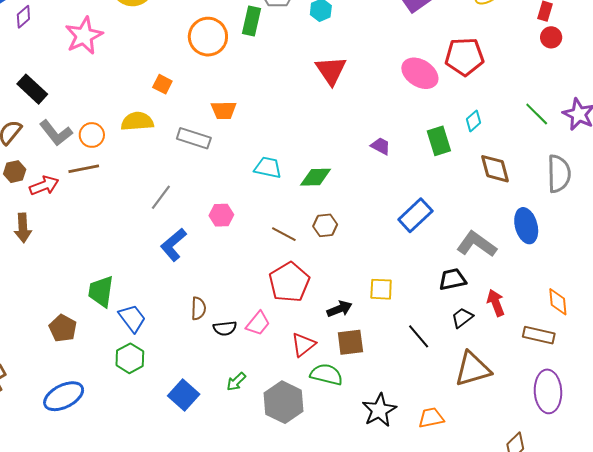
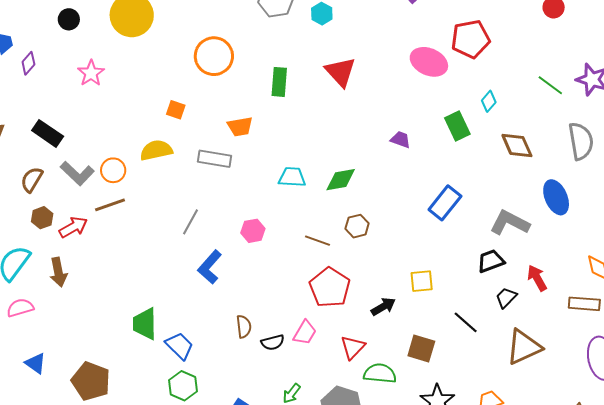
green rectangle: (251, 21) -> (279, 82), moved
pink star: (84, 36) -> (91, 73), size x0.7
brown pentagon: (63, 328) -> (91, 381), moved, size x1.4
brown square: (350, 342) -> (421, 349), moved, turned 32

